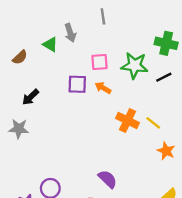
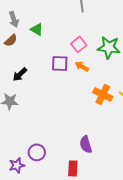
gray arrow: (70, 33) -> (14, 19), moved
pink square: (99, 62) -> (79, 44), turned -35
purple semicircle: (108, 179) -> (86, 144), turned -150

